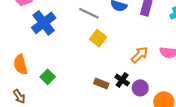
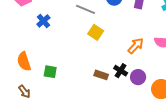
blue cross: (44, 23) -> (43, 21), size x0.6
green square: (48, 77) -> (50, 72), turned -32

